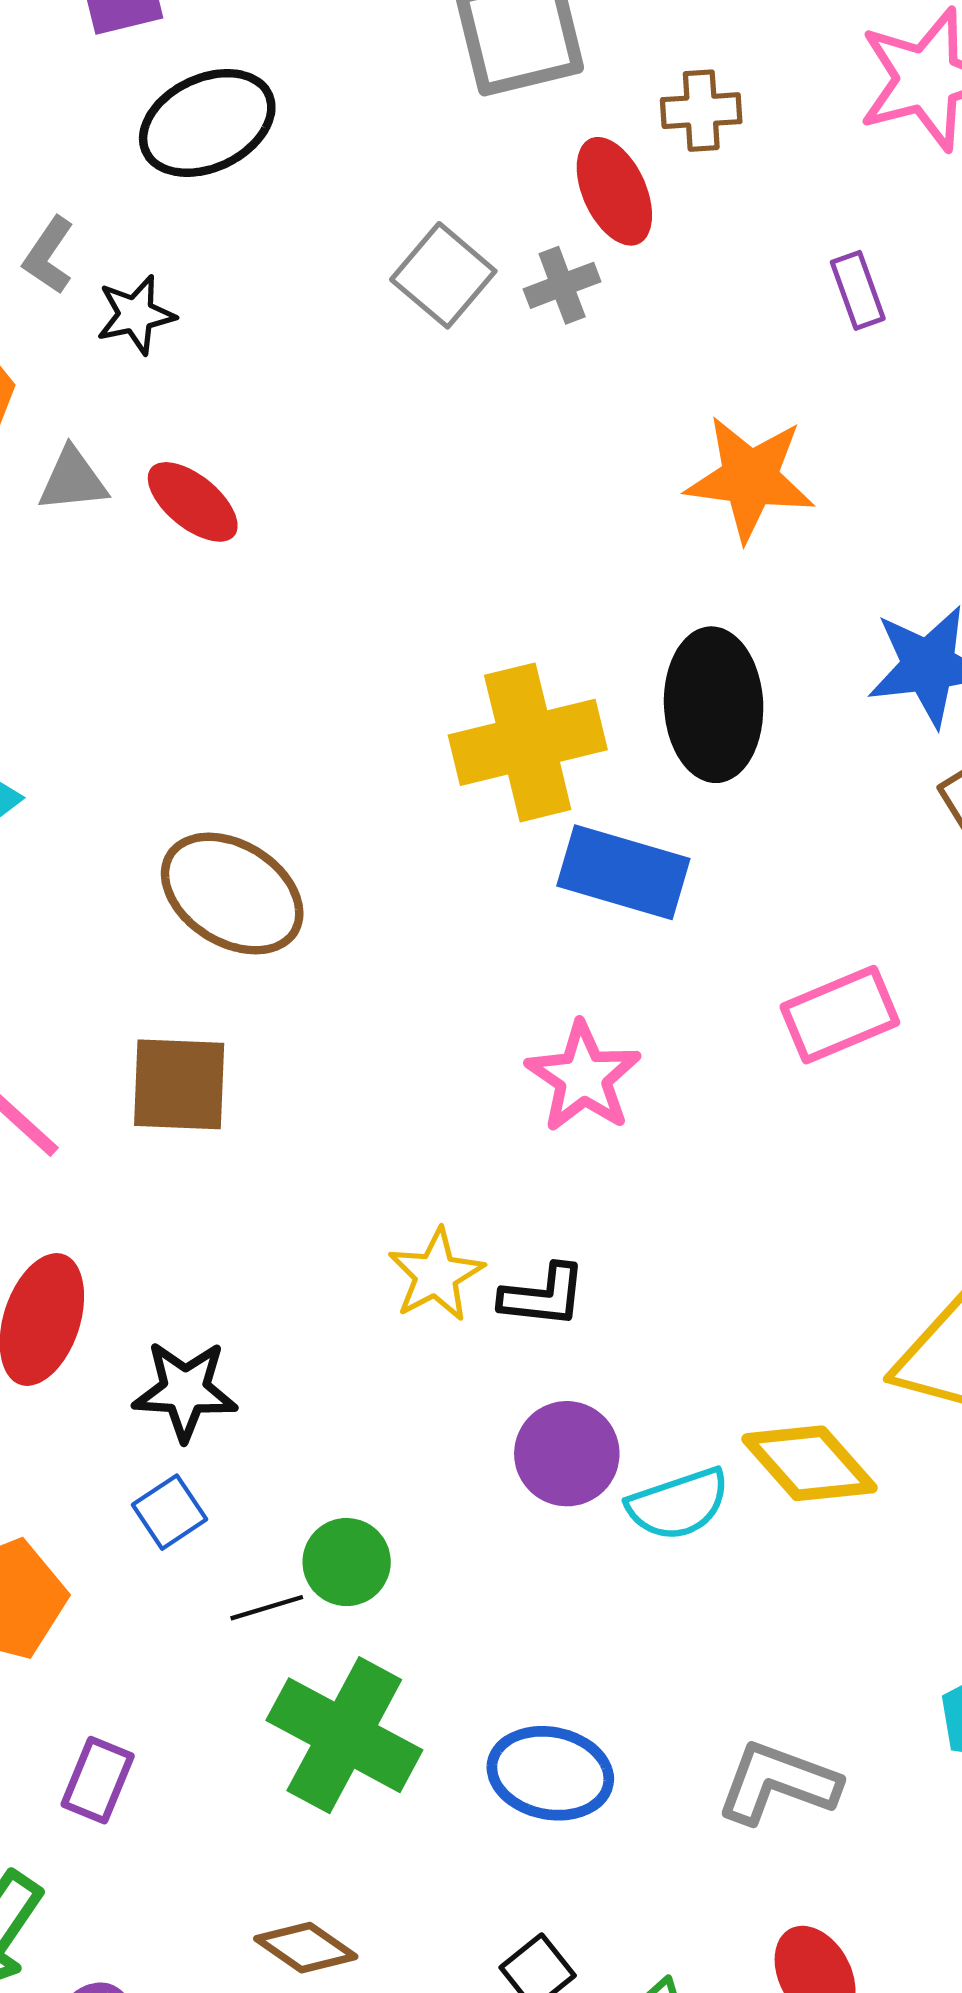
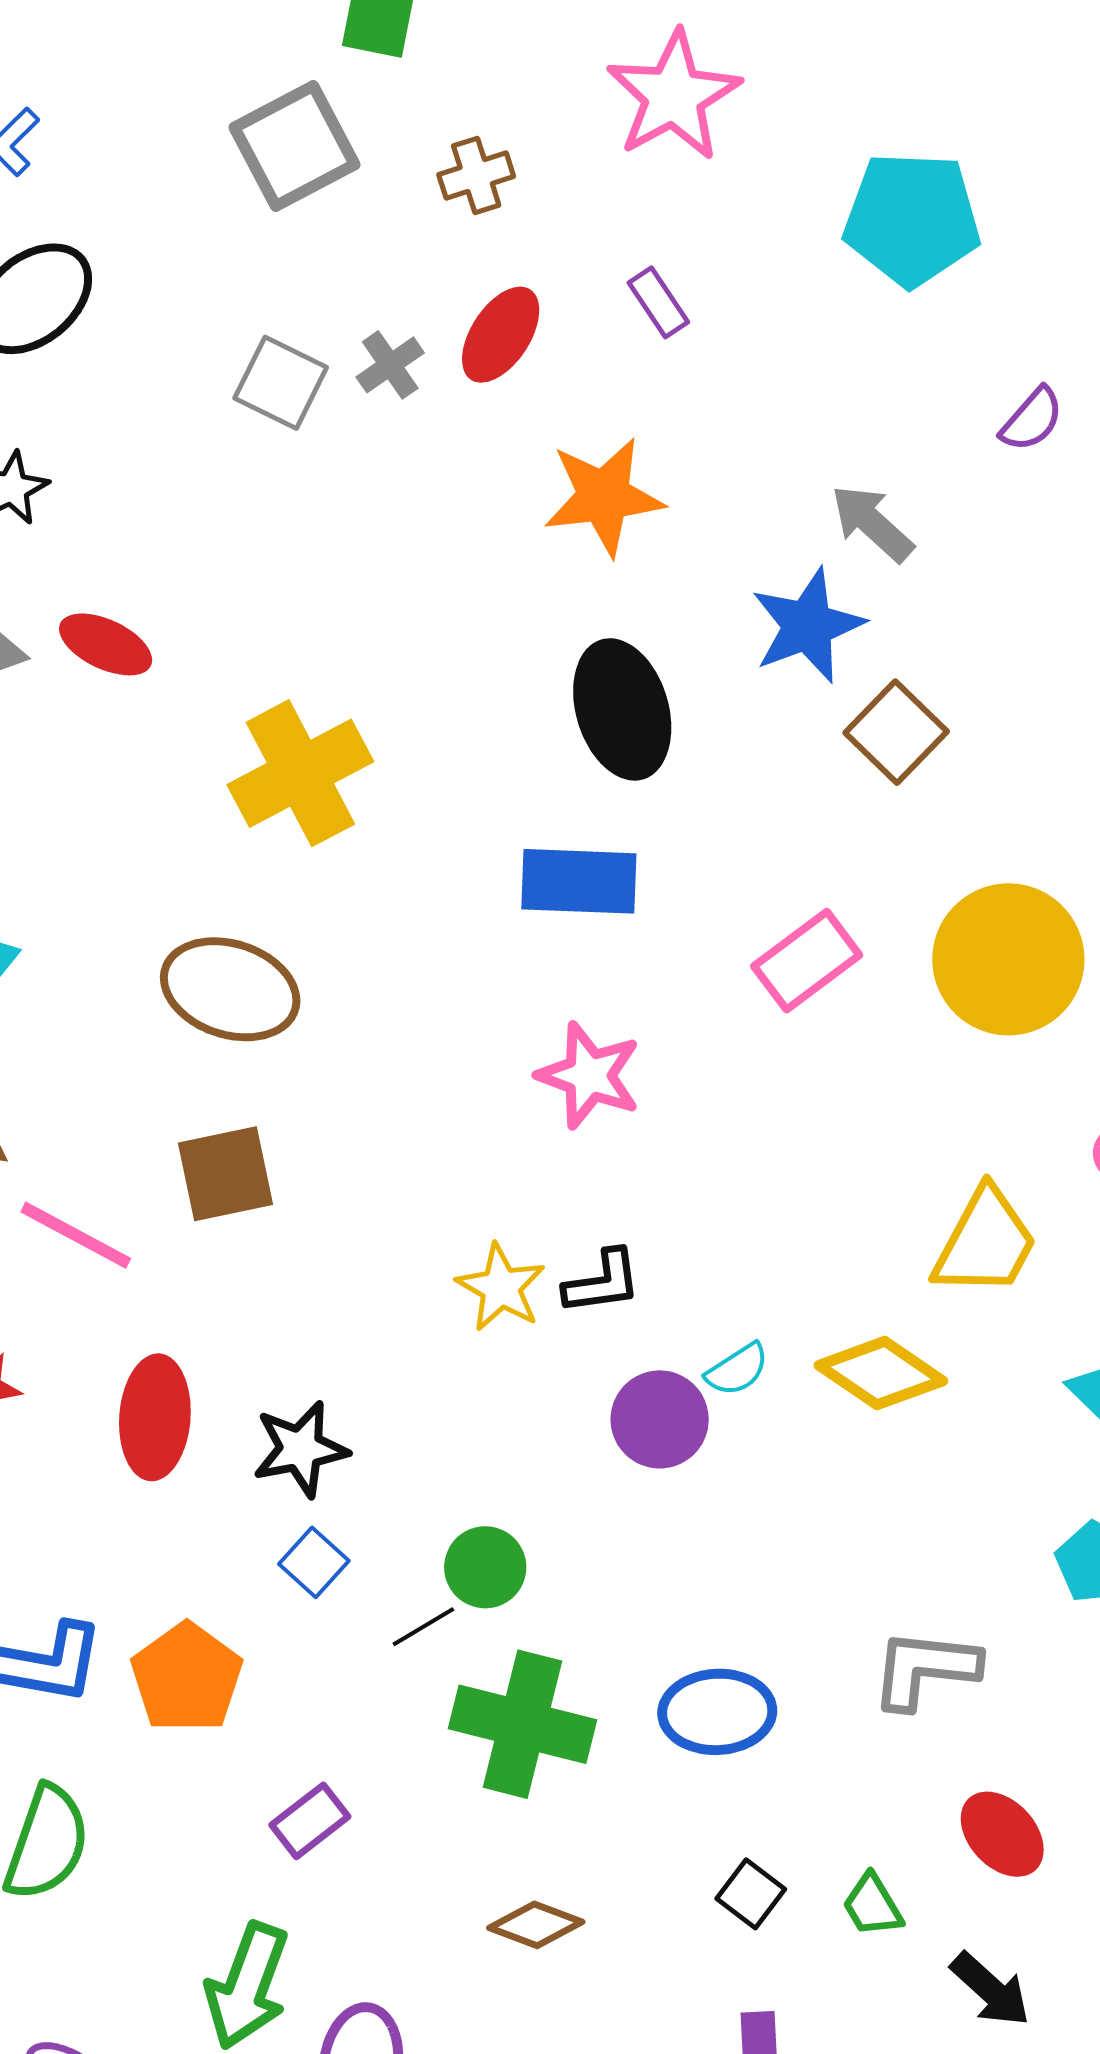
red ellipse: (614, 191) -> (501, 335), moved, turned 72
yellow cross: (528, 742) -> (300, 773), moved
cyan semicircle: (678, 1504) -> (737, 1369), moved, size x0.7
purple rectangle: (98, 1780) -> (310, 1821), turned 44

